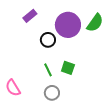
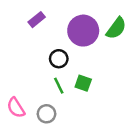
black circle: (48, 40) -> (59, 59), moved
gray circle: (52, 93) -> (46, 114), moved

